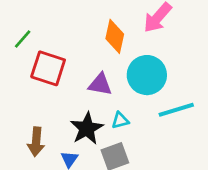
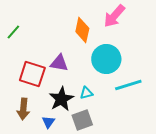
red square: (48, 68) -> (32, 74), moved
purple triangle: (100, 84) -> (59, 63), moved

